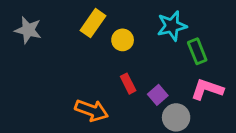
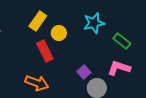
green rectangle: (197, 51) -> (122, 41), moved, turned -30
red rectangle: (128, 84) -> (45, 51), moved, size x1.5

